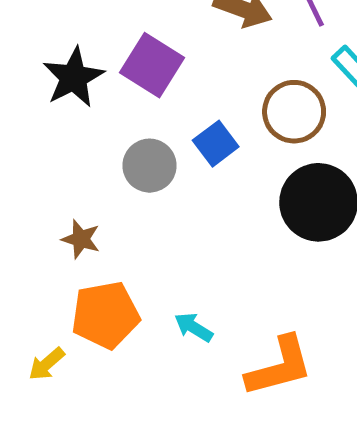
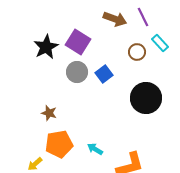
brown circle: (294, 112) -> (137, 52), moved, size x0.7
gray circle: (150, 166) -> (77, 72), moved

